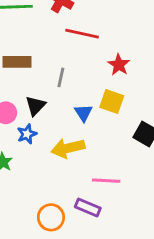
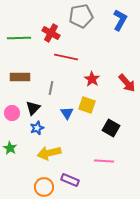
blue star: (27, 134) -> (37, 128), moved
yellow arrow: (68, 148) -> (49, 153), moved
pink line: (106, 181) -> (104, 161), moved

